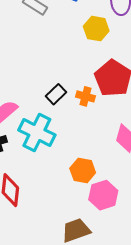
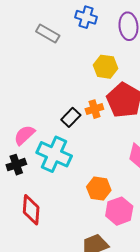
yellow hexagon: (96, 29) -> (106, 67), moved
orange cross: (86, 96) -> (94, 109), moved, turned -30

